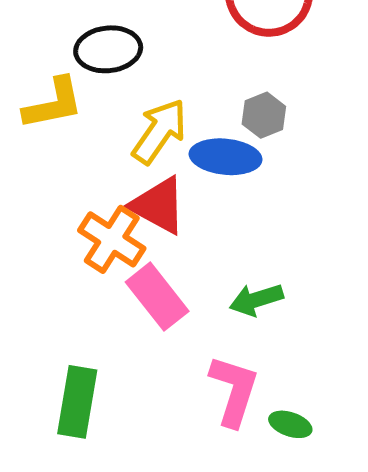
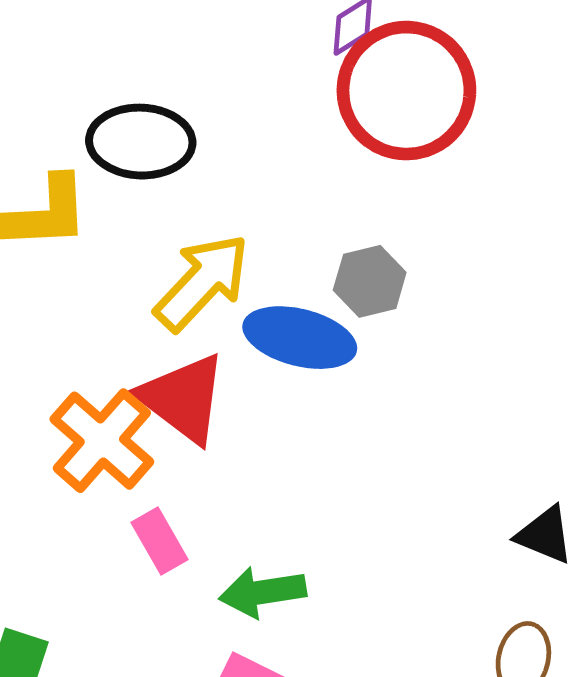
pink rectangle: (157, 297) -> (160, 541), size x0.6
green arrow: (256, 300) -> (263, 592), moved

